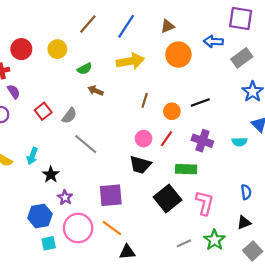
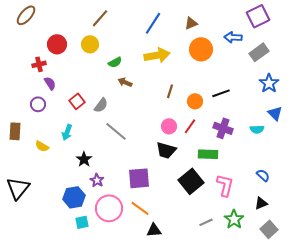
purple square: (241, 19) -> (258, 16), turned -35
brown line: (88, 24) -> (100, 18), moved
cyan arrow: (32, 156) -> (67, 132), moved
blue semicircle: (246, 192) -> (263, 175), turned -40

